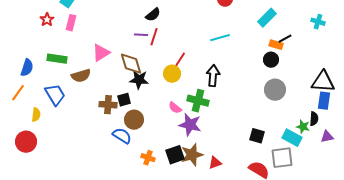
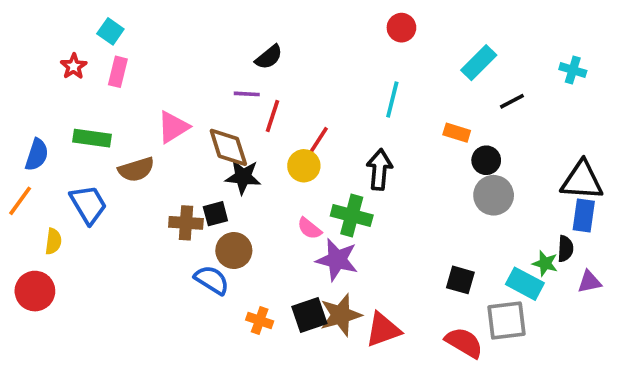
red line: (154, 37) -> (273, 116), moved
cyan line: (220, 38) -> (392, 99), turned -60
orange rectangle: (276, 45) -> (457, 133), moved
black circle: (271, 60) -> (486, 160), moved
red triangle: (215, 163) -> (383, 330), size x1.5

